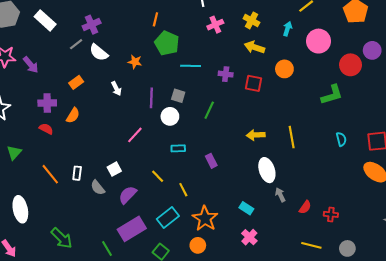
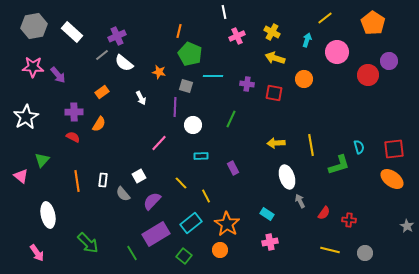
green L-shape: (332, 95) -> (339, 165), moved
gray square: (178, 96) -> (186, 86), moved
orange line: (50, 174) -> (77, 181), turned 30
pink cross: (249, 237) -> (270, 242), turned 35

